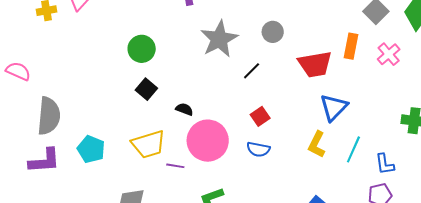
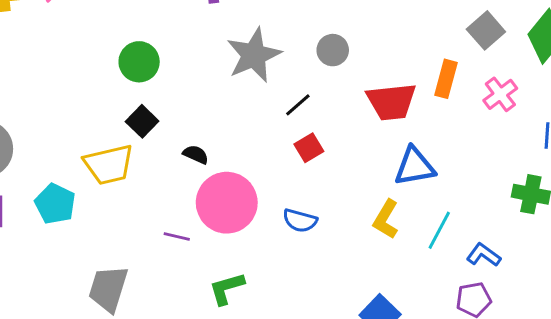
blue triangle: (334, 107) -> (415, 167), turned 32
red square: (260, 116) -> (309, 148), moved
yellow trapezoid: (148, 144) -> (109, 165), moved
blue L-shape: (385, 164) -> (484, 255), turned 130

